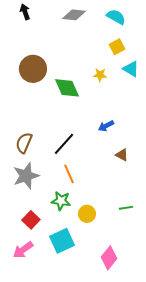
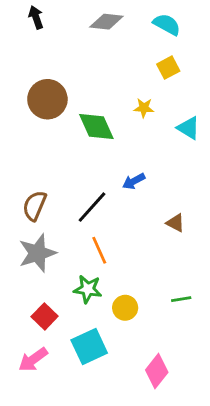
cyan triangle: (131, 69) -> (188, 128), moved
blue arrow: (106, 126) -> (134, 181), moved

